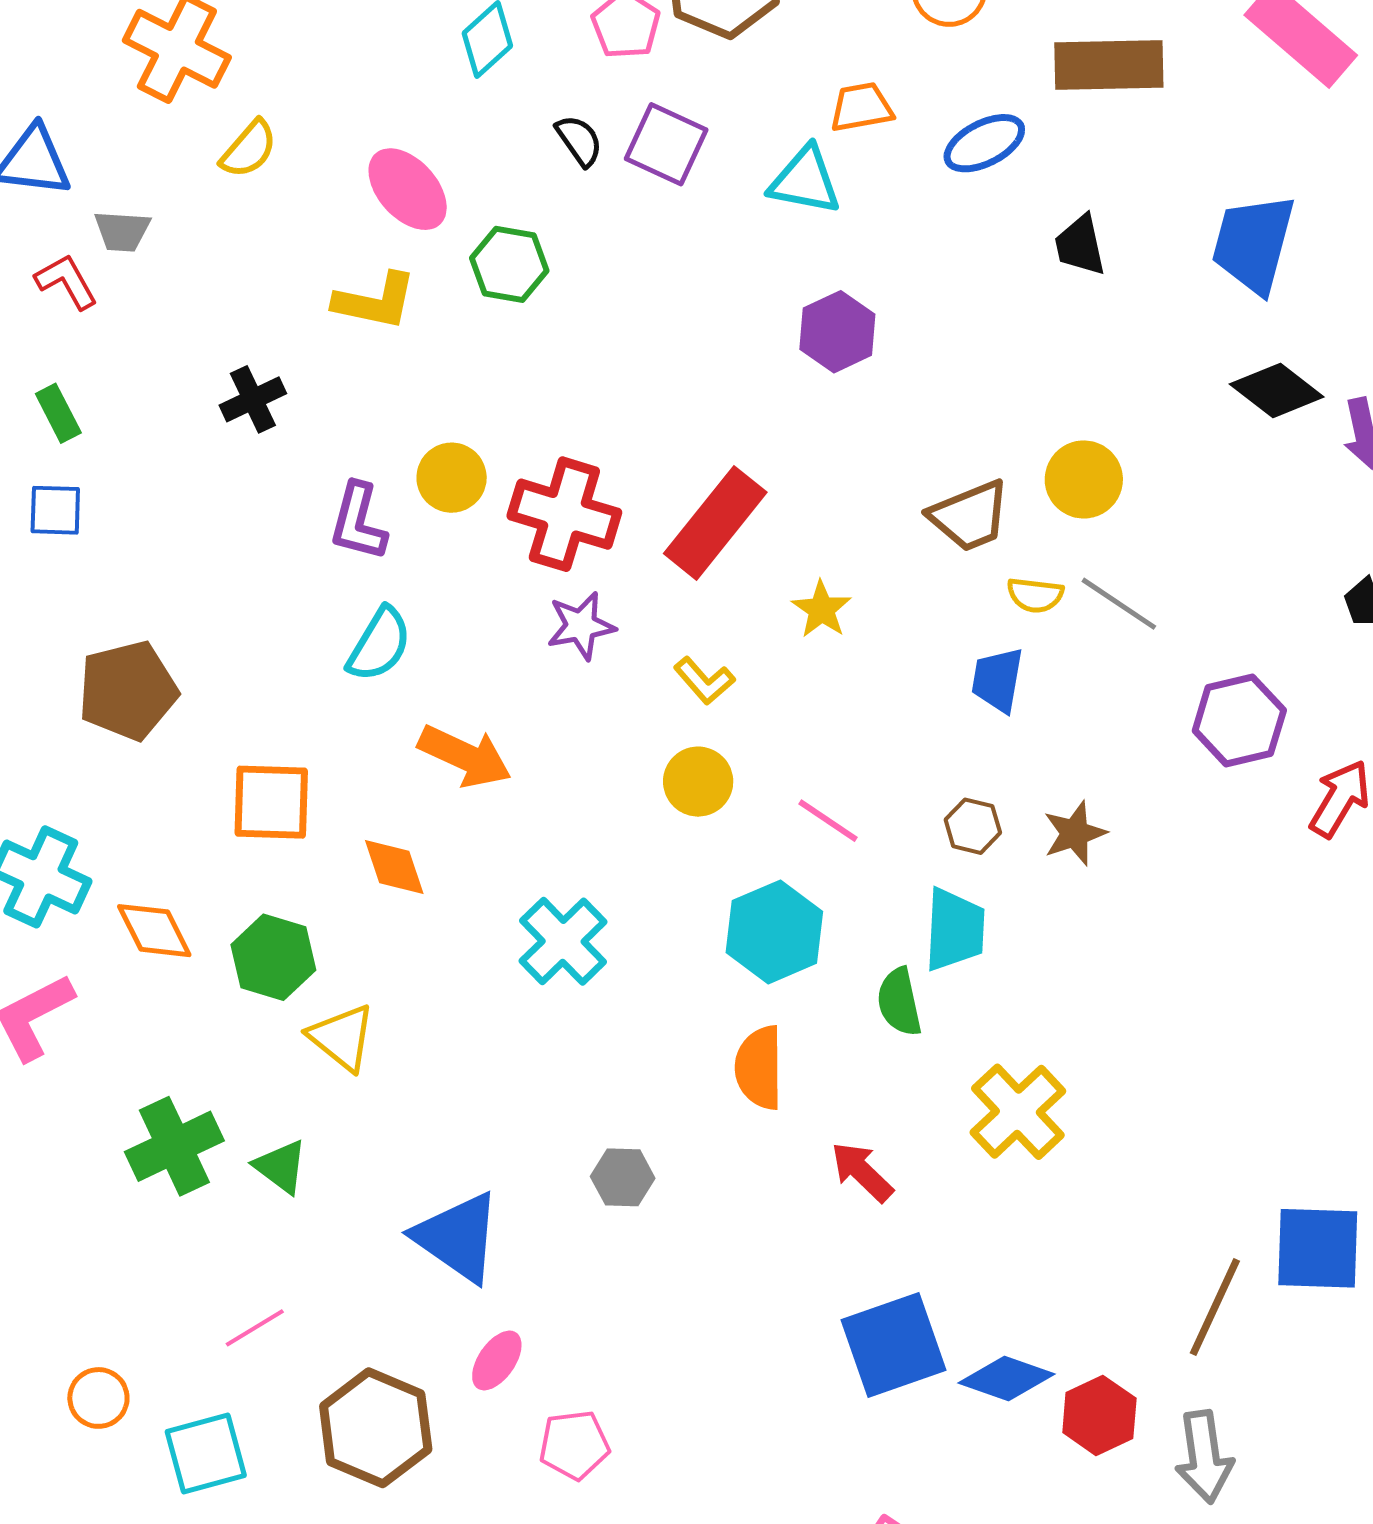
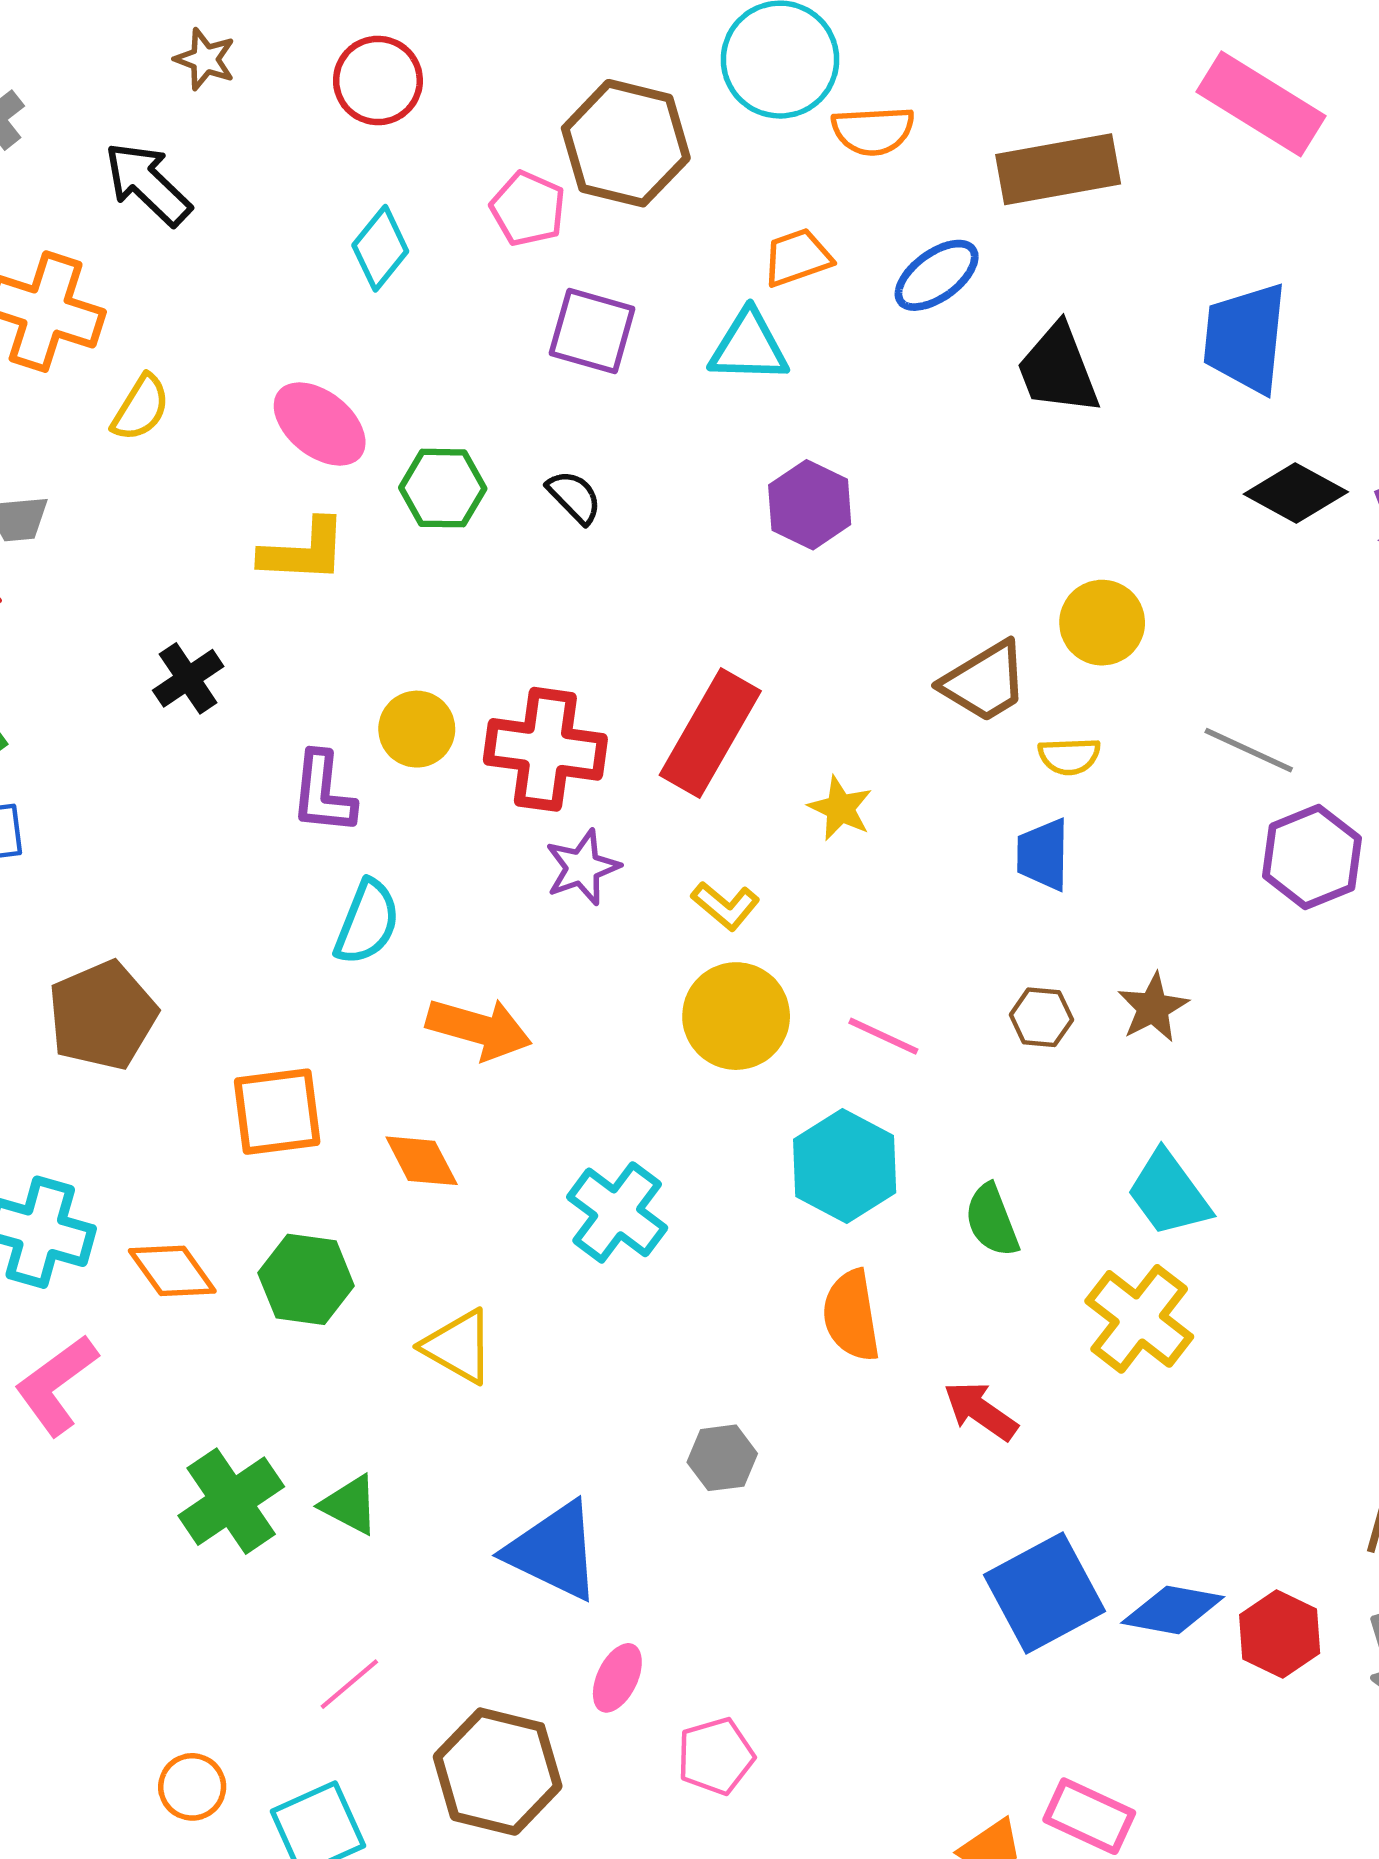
black semicircle: (579, 140) -> (574, 497), moved
black trapezoid: (1080, 245) -> (1058, 369), size x1.4
gray line: (1119, 604) -> (1249, 750), moved
yellow circle: (698, 782) -> (736, 1016), size x1.4
cyan trapezoid: (955, 930) -> (1169, 1194), moved, turned 150
yellow triangle: (342, 1037) -> (458, 1346), moved

